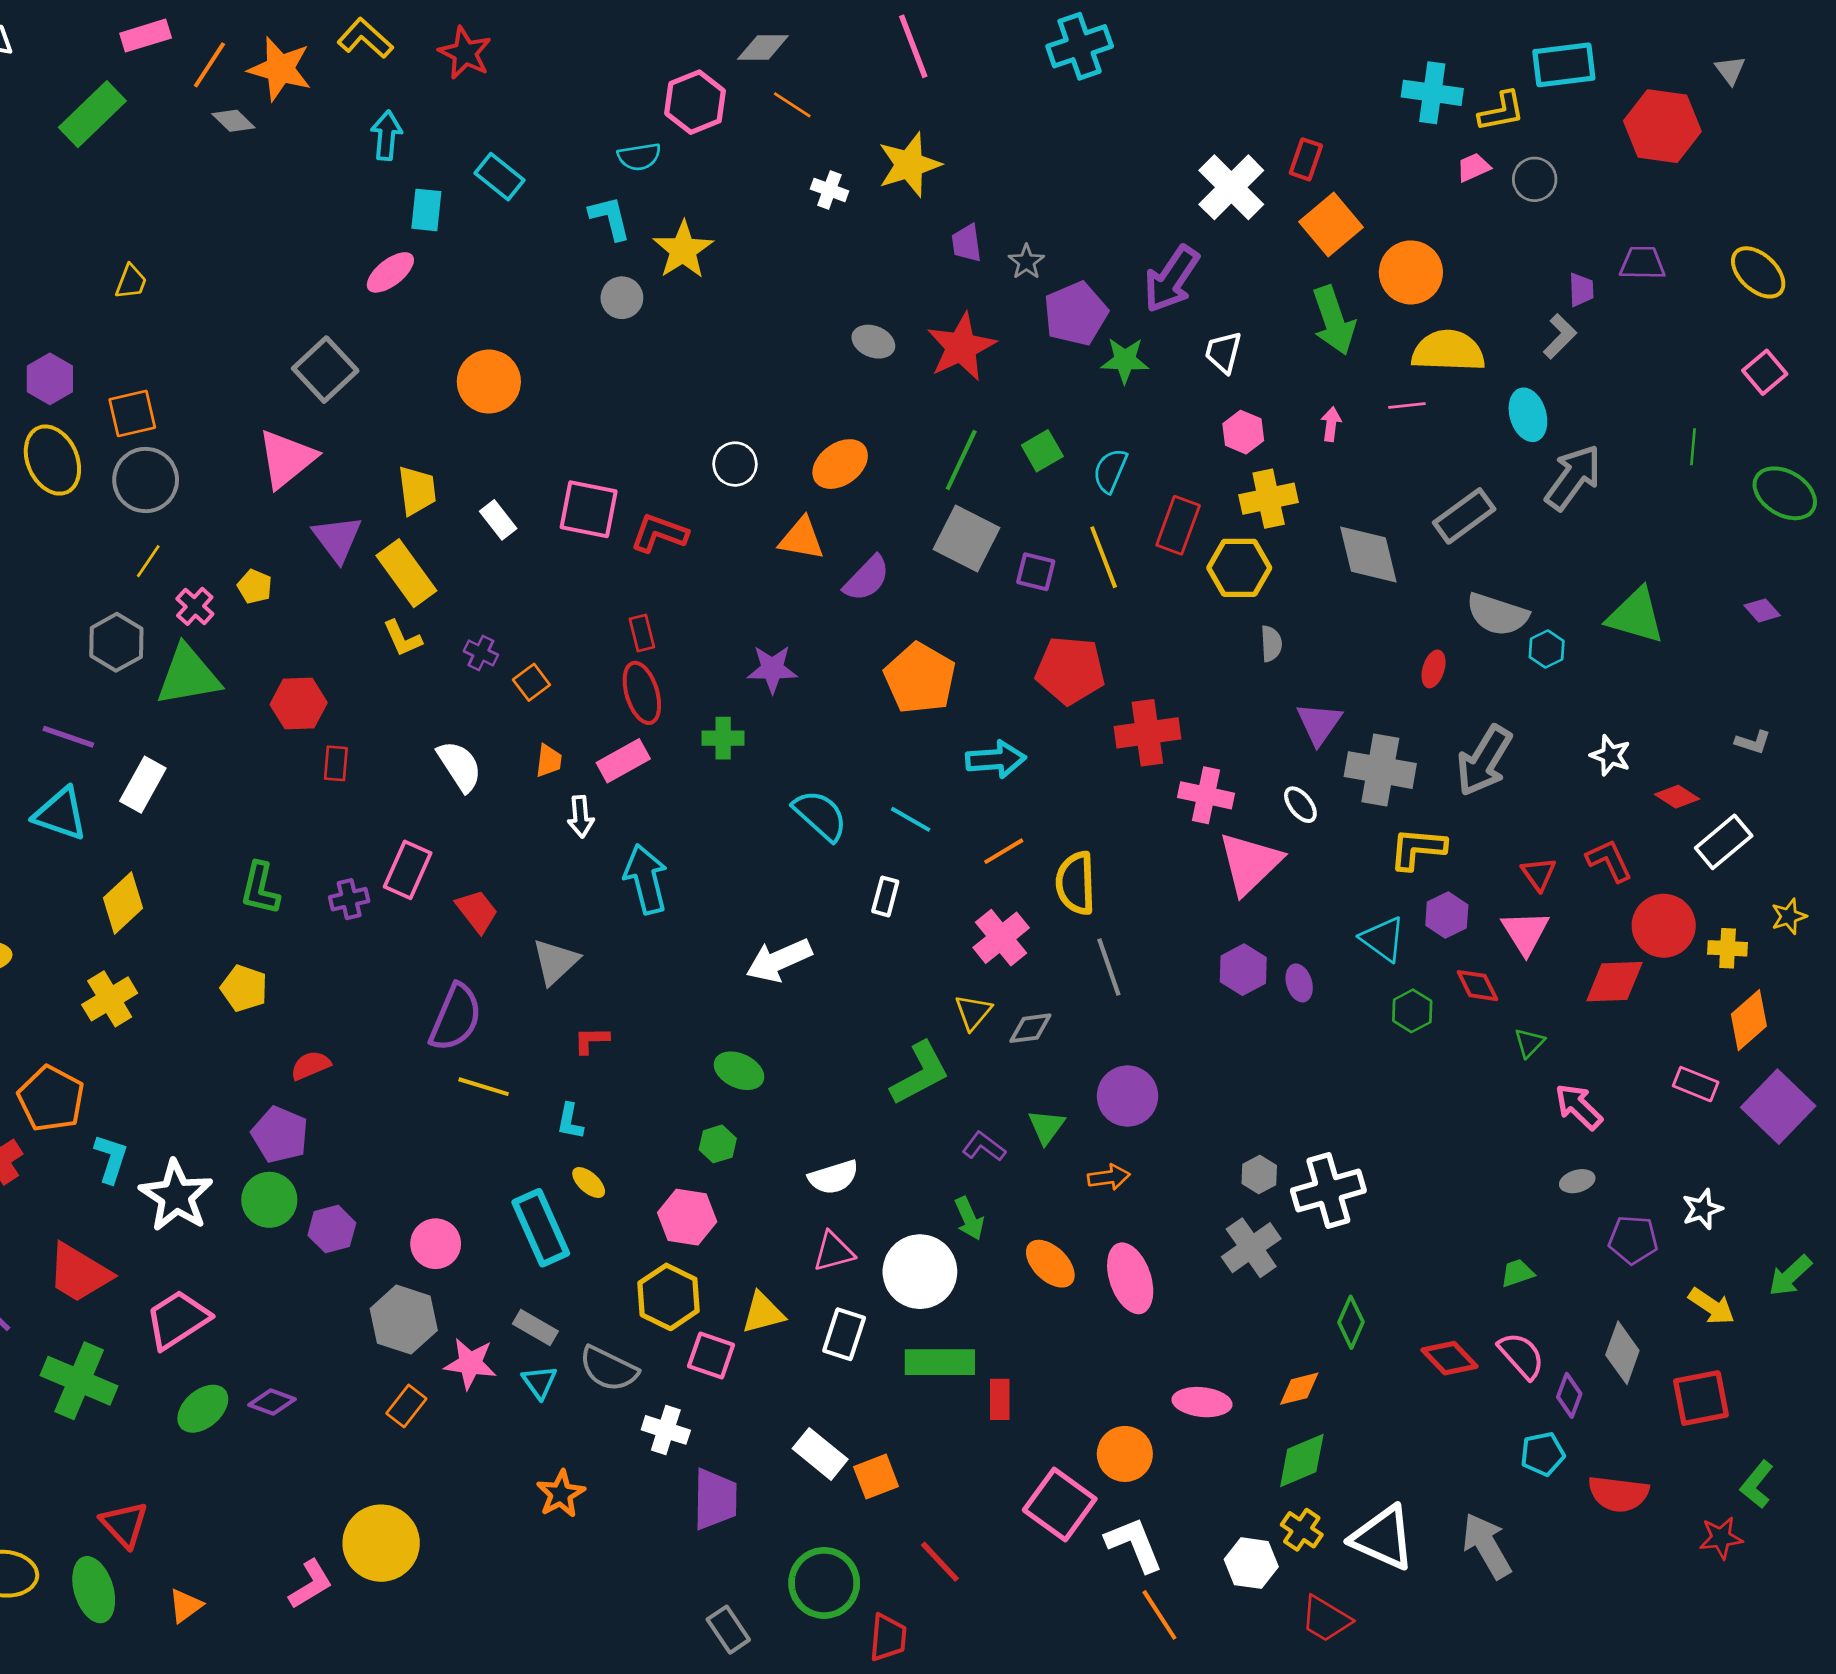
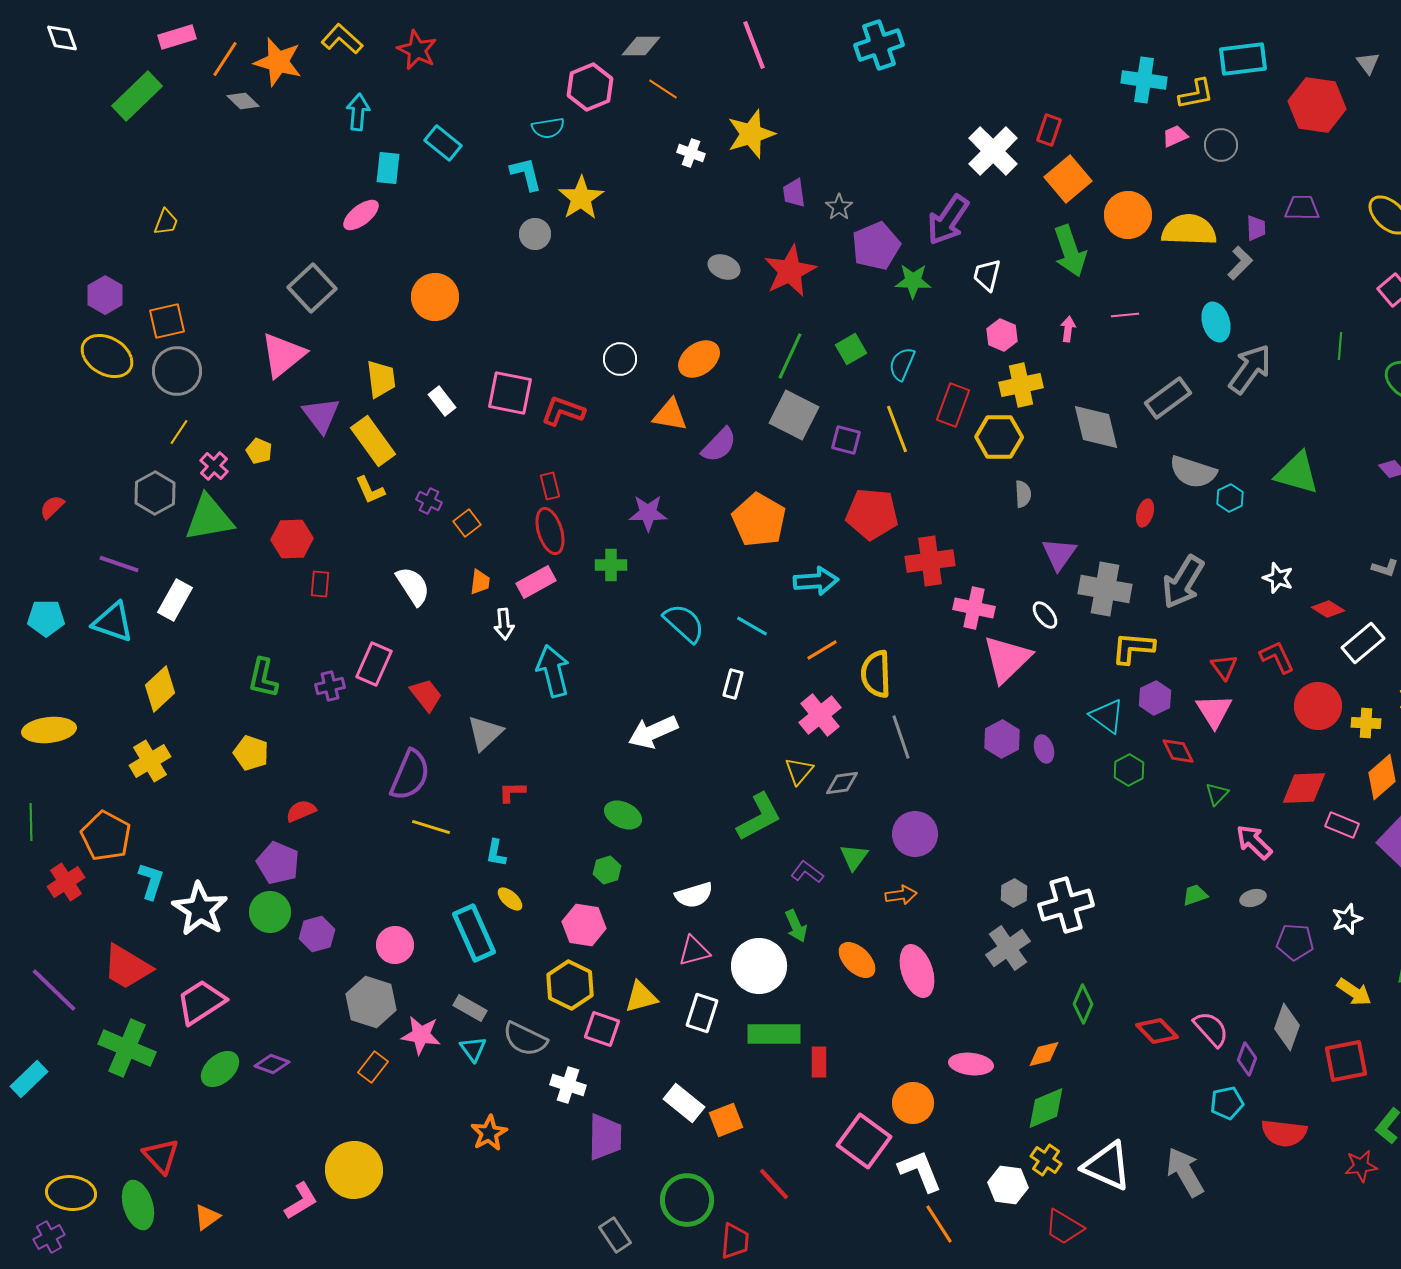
yellow semicircle: (1448, 351) -> (1189, 230), moved
yellow ellipse: (52, 460) -> (107, 356), turned -36
red diamond: (1614, 982) -> (1304, 788), moved
green trapezoid: (1517, 1273) -> (1195, 895), moved

